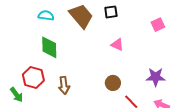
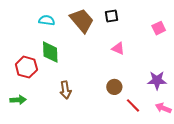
red hexagon: (33, 78) -> (26, 67), moved
green arrow: (17, 95) -> (18, 100), turned -56

